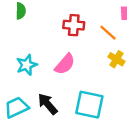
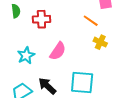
red cross: (74, 25) -> (41, 19), moved

